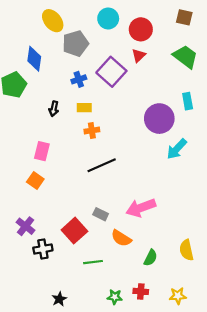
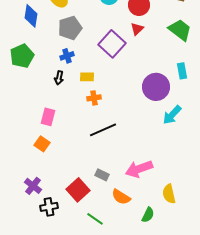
gray pentagon: (76, 43) -> (70, 28), moved
blue diamond: (34, 59) -> (31, 16), moved
blue cross: (79, 79) -> (67, 56), moved
yellow semicircle: (186, 250) -> (169, 194), moved
green line: (93, 262) -> (95, 219), turned 42

